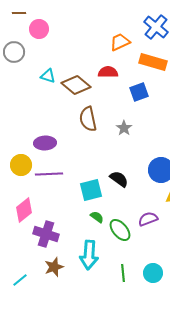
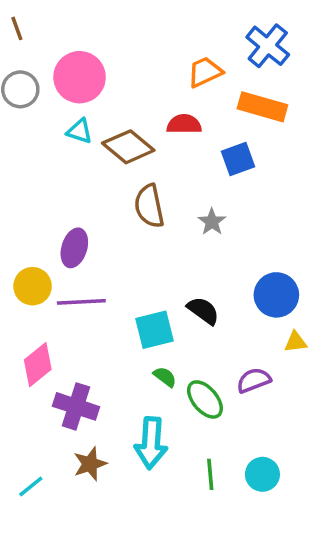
brown line: (19, 13) -> (17, 28), moved, turned 72
pink circle: (39, 29) -> (80, 77), moved, size x1.5
purple ellipse: (45, 143) -> (74, 248), turned -70

